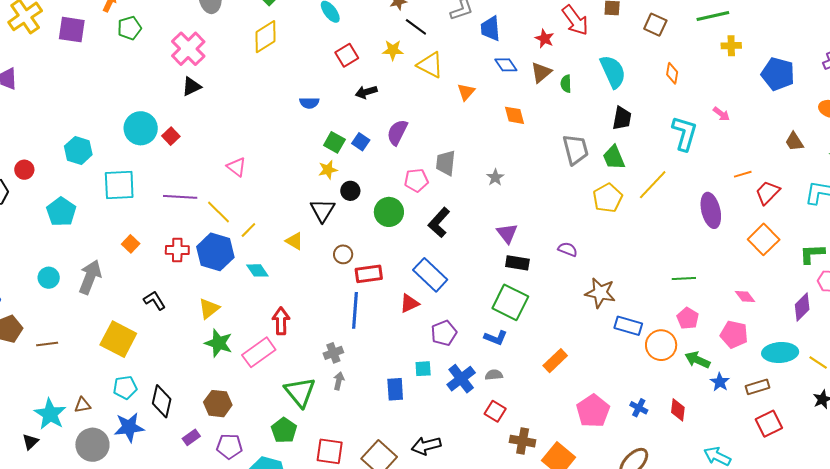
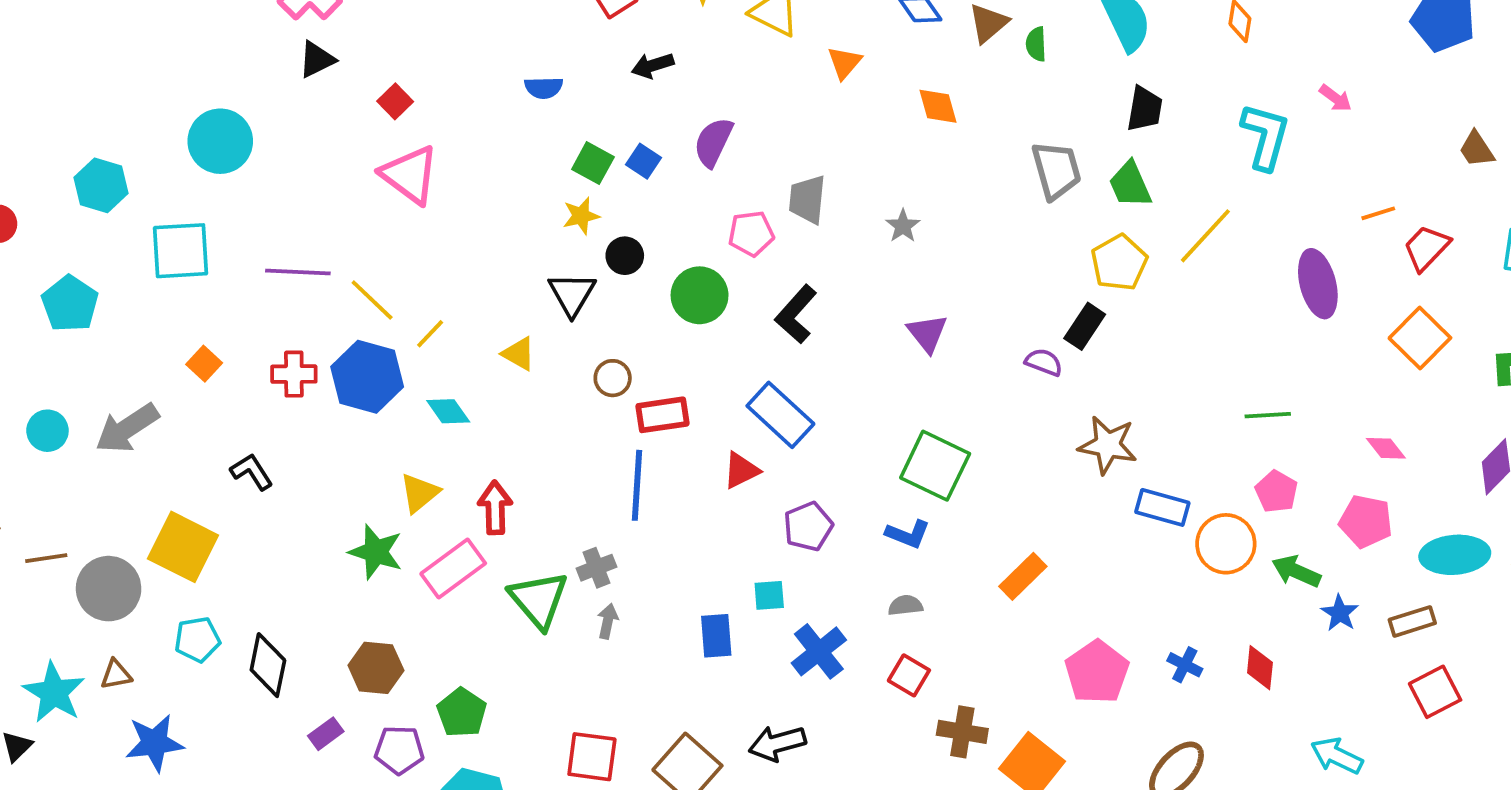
red square: (171, 136) -> (395, 101), moved
pink triangle: (236, 167) -> (410, 175), moved, size x1.6
black rectangle: (517, 263) -> (1085, 326), moved, turned -65
gray arrow: (90, 277) -> (127, 428), turned -144
yellow triangle: (209, 309) -> (419, 493), moved
blue cross: (461, 379) -> (819, 651), moved
green triangle: (300, 392) -> (539, 600), moved
blue star: (129, 427) -> (155, 743), moved
green pentagon: (284, 430) -> (462, 713), moved
gray circle: (92, 445) -> (109, 589), moved

